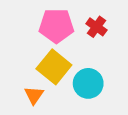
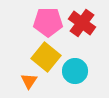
red cross: (96, 27) -> (82, 23), size x1.5

